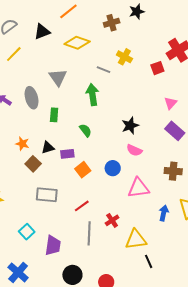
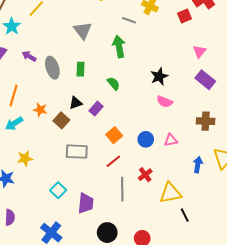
gray ellipse: (32, 98) -> (52, 68), moved
orange star: (22, 144) -> (40, 110), moved
purple rectangle: (67, 154) -> (96, 109), turned -40
blue circle: (113, 168) -> (146, 139), moved
orange square: (83, 170) -> (114, 135), moved
pink triangle: (138, 188) -> (171, 140), size x0.6

